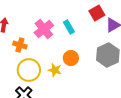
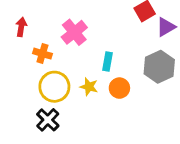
cyan rectangle: (69, 27) -> (107, 61), moved, turned 40
orange circle: (71, 58) -> (119, 88), moved

